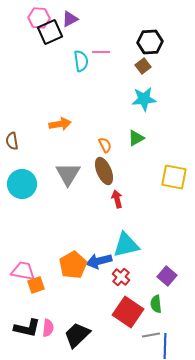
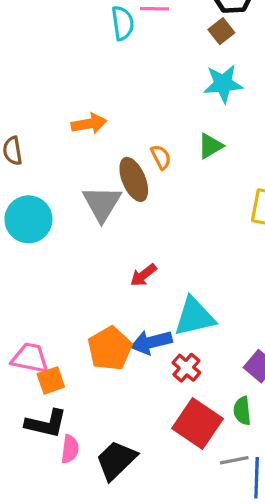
brown ellipse: (104, 171) -> (134, 179), moved
red arrow: (117, 199) -> (143, 275), moved, turned -114
black L-shape: (27, 328) -> (46, 424), moved

